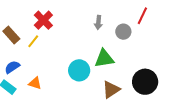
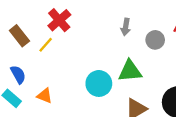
blue semicircle: (12, 67) -> (18, 74), turned 91

